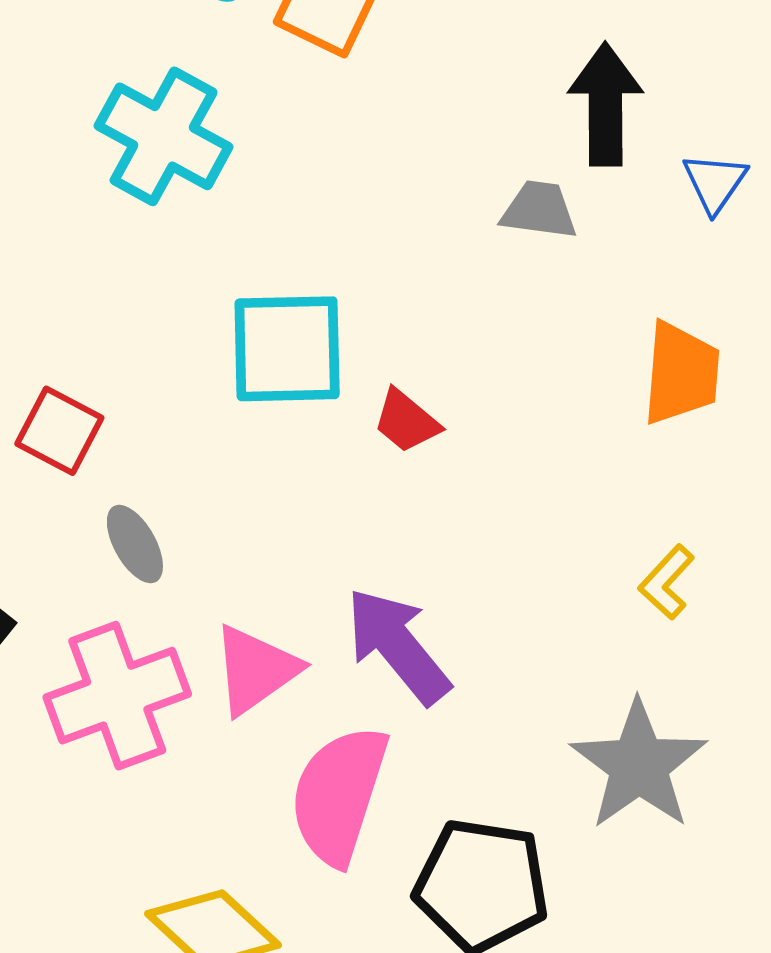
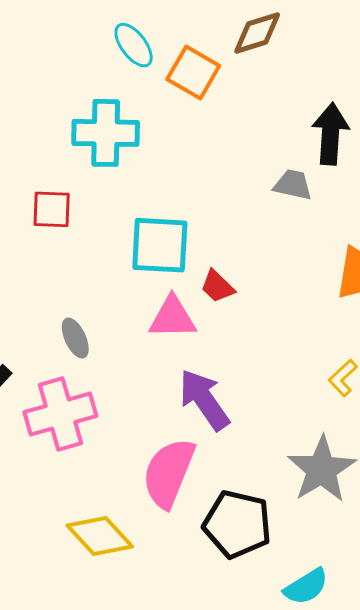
cyan cross: (164, 136) -> (106, 133), turned -32
red square: (59, 431) -> (52, 209), moved, turned -30
pink triangle: (256, 670) -> (172, 318), moved, turned 30

